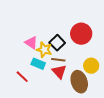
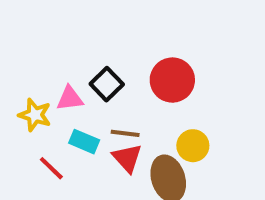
pink triangle: (31, 43) -> (70, 98), turned -40
black square: (57, 43) -> (107, 84), moved
yellow star: (44, 50) -> (35, 115), moved

